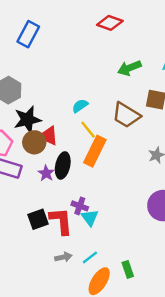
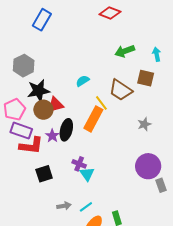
yellow line: (88, 130) -> (101, 103), moved
red triangle: (48, 136) -> (55, 105), turned -42
red L-shape: (61, 221) -> (31, 146), moved, turned 100

